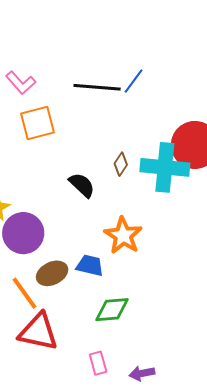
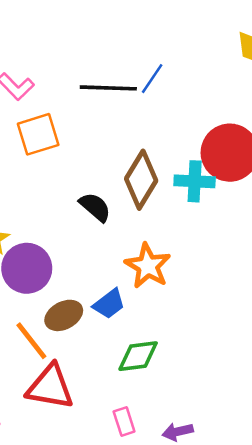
brown diamond: (121, 164) -> (141, 180), size x2.0
cyan cross: (165, 167) -> (195, 181), size x0.7
blue trapezoid: (90, 265) -> (109, 304), turned 132

